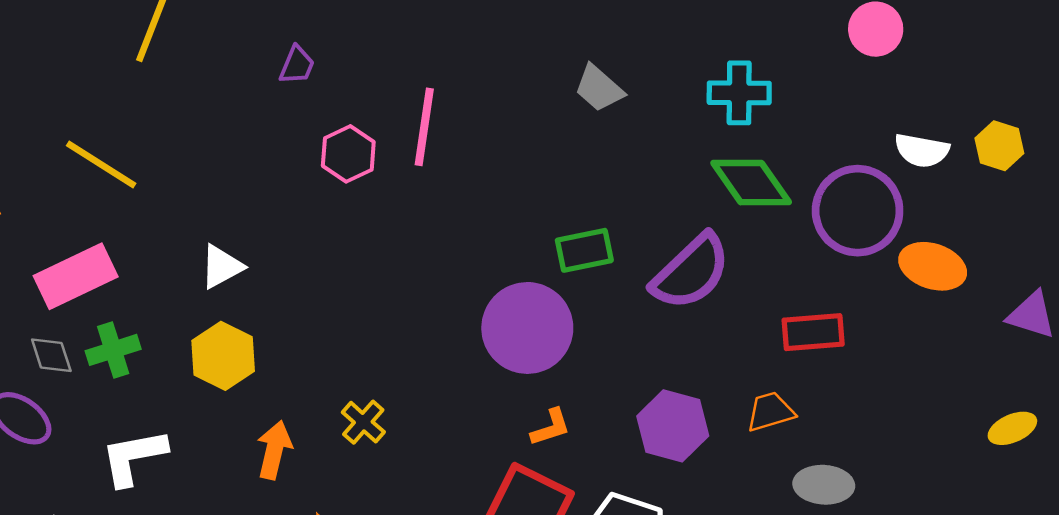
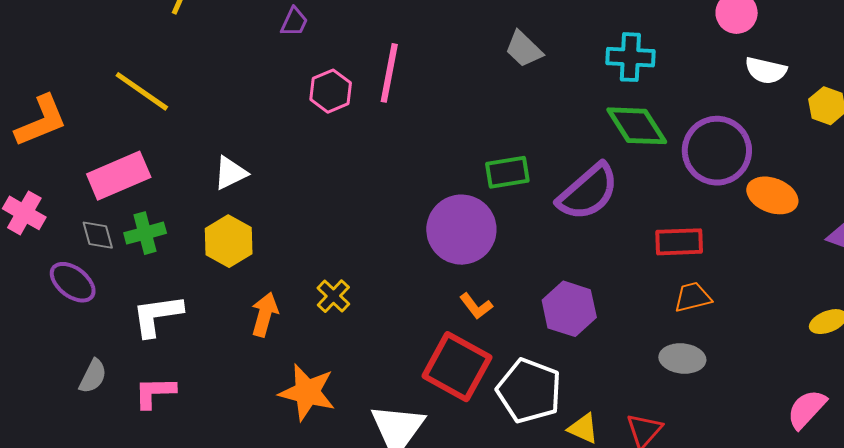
white semicircle: (922, 150) -> (766, 70), moved
orange trapezoid: (770, 412) -> (693, 297), moved
orange L-shape: (551, 427) -> (476, 306), turned 68

